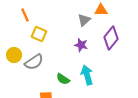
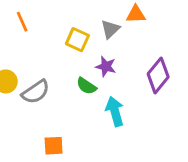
yellow square: (39, 34) -> (77, 40), moved
purple diamond: (111, 38) -> (158, 75), moved
green semicircle: (63, 79) -> (86, 86), moved

